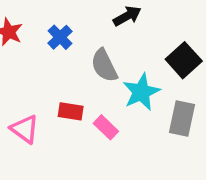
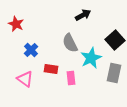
blue cross: (60, 37) -> (31, 50), moved
pink rectangle: (106, 127) -> (71, 78), turned 40

